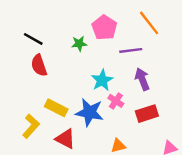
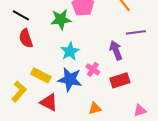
green star: (79, 44) -> (61, 19), size x1.5
purple line: (131, 50) -> (136, 32), moved
cyan star: (102, 80) -> (70, 51), moved

